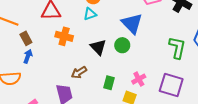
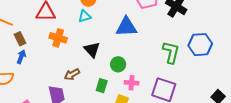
blue triangle: (132, 23) -> (126, 27), turned -50
green circle: (122, 45) -> (118, 64), moved
pink cross: (139, 79) -> (132, 83), turned 32

